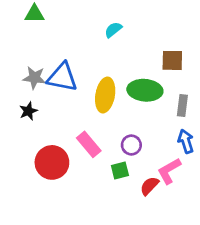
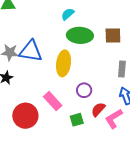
green ellipse: (145, 90) -> (80, 35), moved
purple circle: (131, 145) -> (84, 90), moved
red semicircle: (149, 186) -> (98, 109), moved

